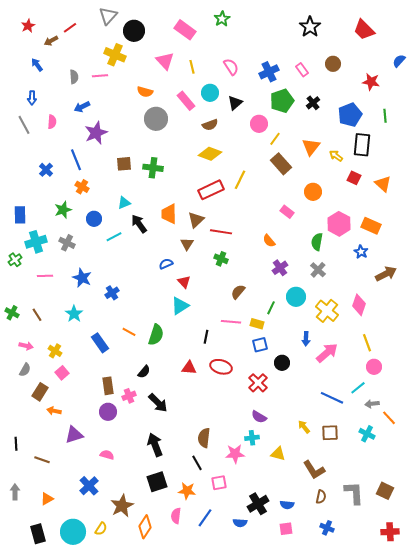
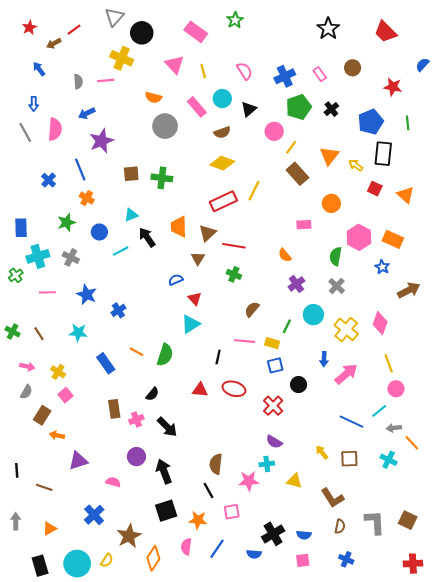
pink semicircle: (52, 122) -> (55, 129), size x1.5
pink rectangle: (287, 212) -> (304, 225), turned -40
cyan star: (74, 314) -> (78, 333), turned -30
purple circle: (108, 412) -> (136, 457), moved

